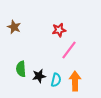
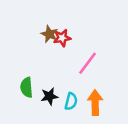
brown star: (14, 27) -> (49, 34), moved
red star: (59, 30) -> (62, 38), moved

